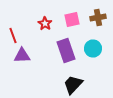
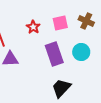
brown cross: (98, 18) -> (86, 21), turned 35

